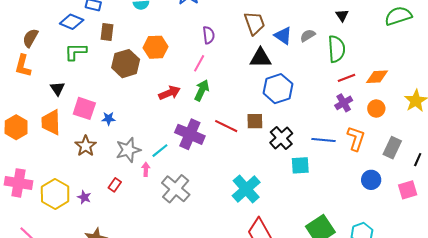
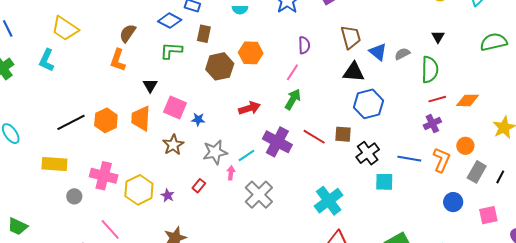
red arrow: (169, 93) -> (249, 108), moved
orange circle: (376, 109) -> (465, 146), moved
black line: (418, 160) -> (500, 177), moved

